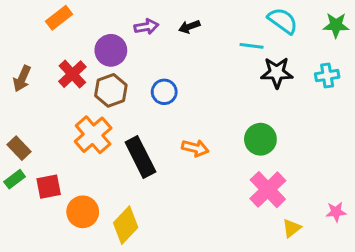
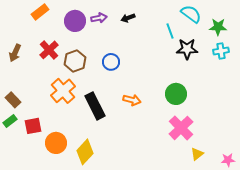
green star: (336, 25) -> (218, 27), moved
cyan line: (252, 46) -> (170, 31), turned 63
purple circle: (111, 50) -> (75, 21), moved
pink star: (336, 212) -> (228, 160), moved

